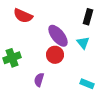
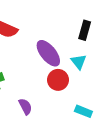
red circle: (55, 55) -> (58, 80), moved
purple semicircle: (39, 80) -> (25, 106), turned 136

